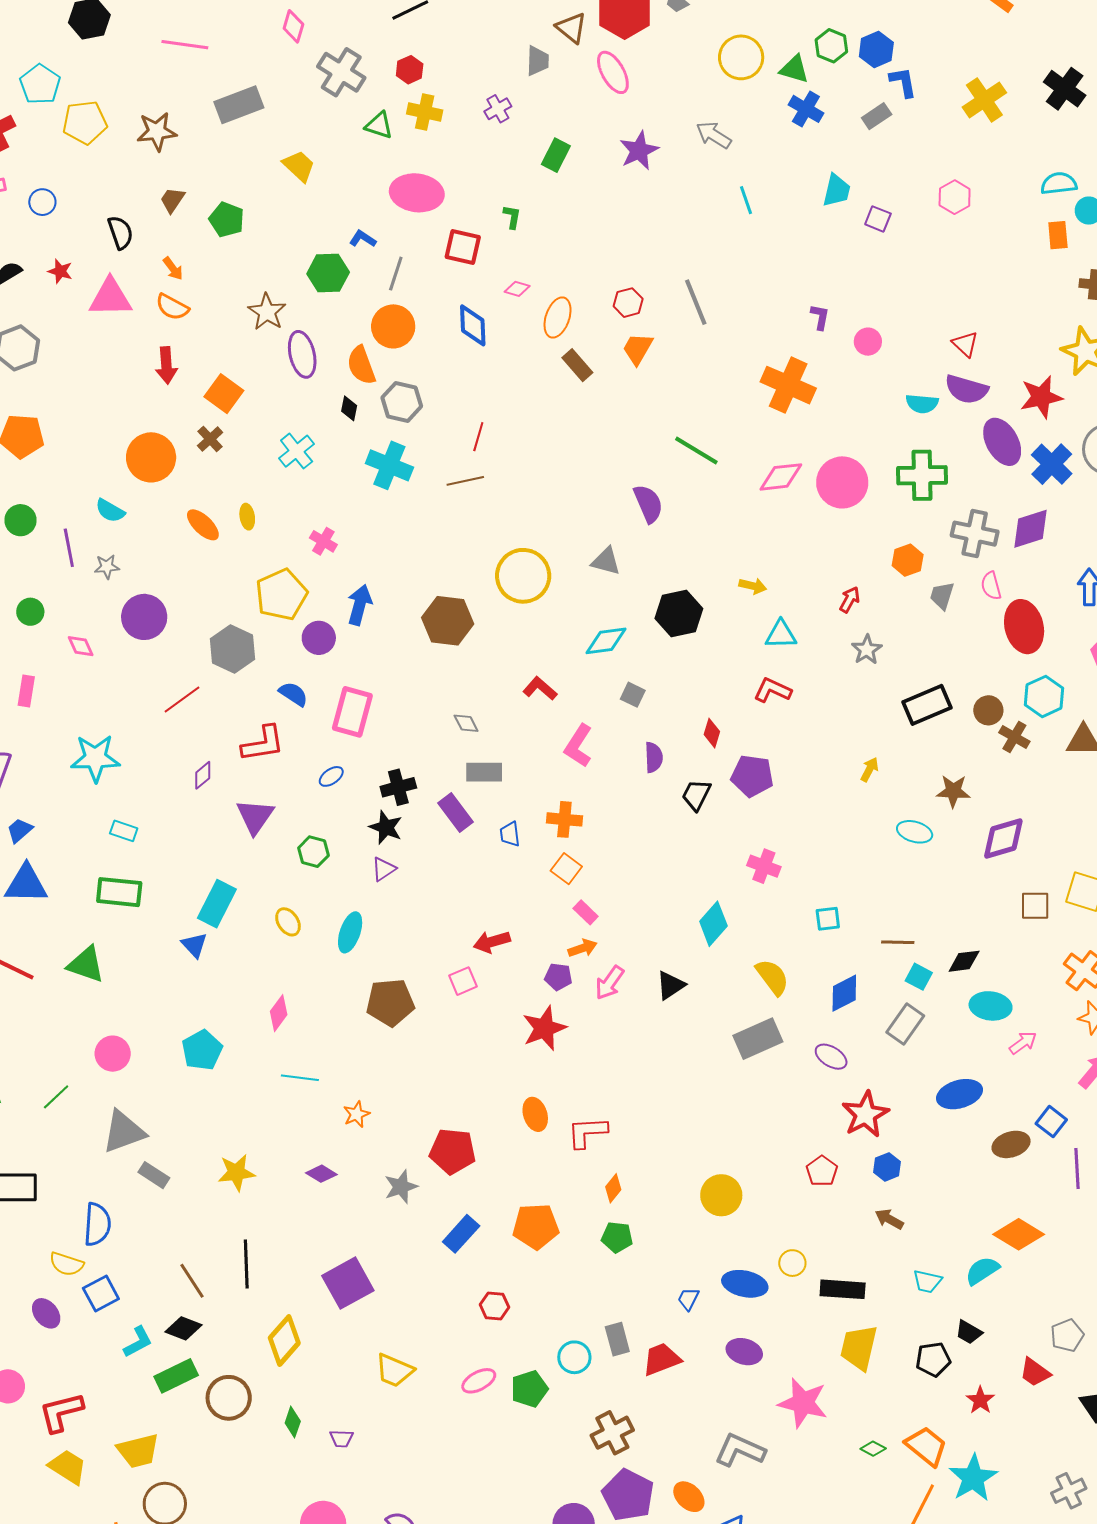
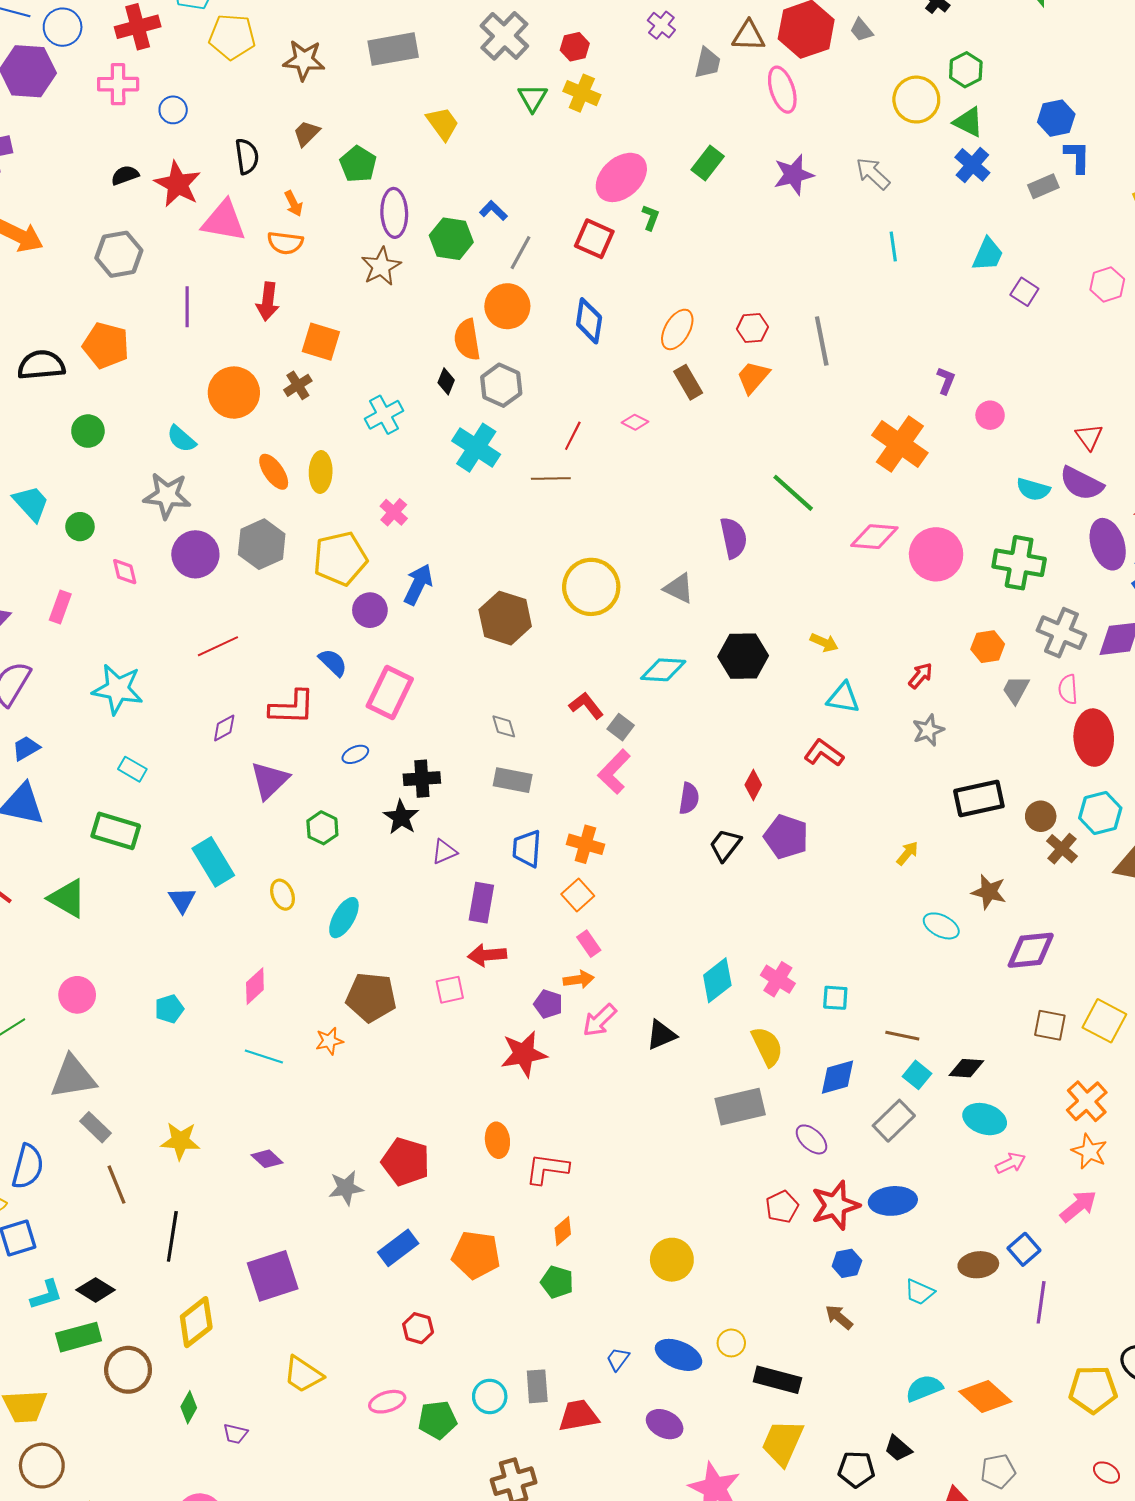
brown triangle: (571, 28) -> (748, 36), turned -48
green hexagon: (831, 46) -> (966, 70), moved
purple cross: (498, 109) -> (661, 25), moved, turned -32
green triangle: (379, 125) -> (533, 98), turned 32
pink ellipse: (417, 193) -> (621, 177), moved, turned -60
red star: (60, 271) -> (178, 184), size x1.8
pink diamond: (517, 289) -> (635, 422), moved
orange semicircle: (172, 307) -> (285, 243), turned -32
purple ellipse: (302, 354) -> (394, 213), moved
orange square: (224, 394) -> (321, 342), turned -30
yellow ellipse: (247, 517) -> (321, 472), size x1.5
purple line: (69, 548) -> (187, 307), moved
gray star: (107, 567) -> (167, 496), size x1.8
gray hexagon: (232, 649) -> (262, 544), moved
gray square: (633, 695) -> (621, 727), moved
purple rectangle: (455, 813) -> (481, 903), moved, turned 36
blue trapezoid: (510, 834) -> (527, 849), size x1.4
pink cross: (764, 866) -> (778, 979), moved
purple triangle: (384, 869) -> (444, 852), moved
cyan rectangle: (217, 904) -> (213, 862), turned -69
cyan pentagon: (202, 1050) -> (169, 1009), size x0.7
blue ellipse: (960, 1094) -> (893, 1201), moved
orange star: (356, 1114) -> (329, 1041), moved
red pentagon: (822, 1171) -> (782, 1207), moved
orange diamond: (1019, 1234) -> (985, 1397), moved
brown line: (192, 1281) -> (117, 1185), moved
cyan trapezoid: (927, 1281) -> (920, 1292), moved

